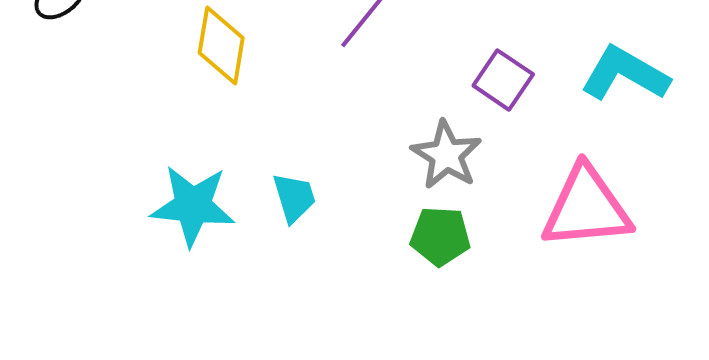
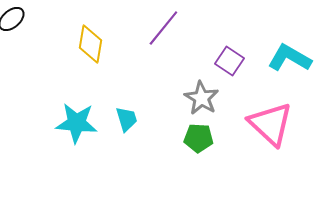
pink triangle: (586, 208) -> (270, 124), turned 48

